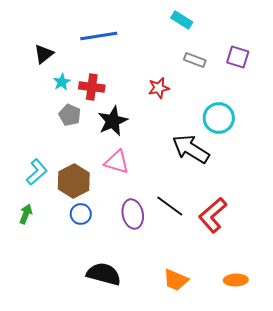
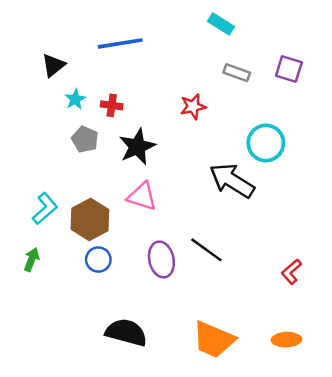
red cross: (92, 87) -> (112, 105), size x0.7
red L-shape: (213, 215) -> (291, 272), moved, size x0.6
orange trapezoid: (176, 280) -> (214, 340), size x1.4

